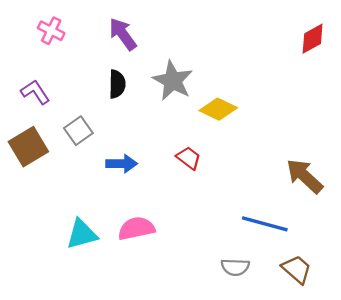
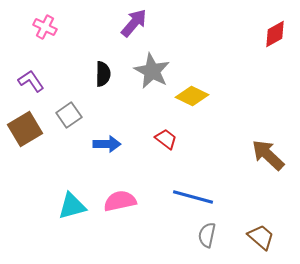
purple arrow: (123, 34) -> (134, 23), moved, turned 76
blue line: (265, 224) -> (193, 197), moved
gray semicircle: (235, 267) -> (207, 235), turned 100

